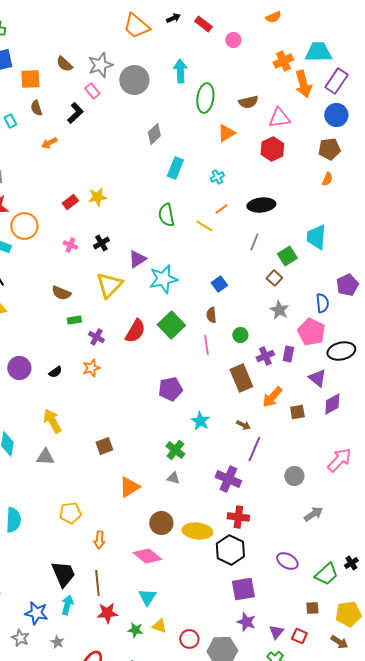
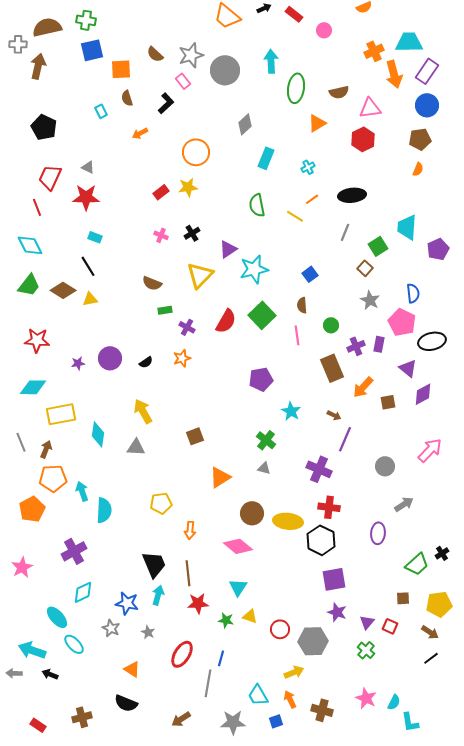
orange circle: (24, 226) -> (196, 152), moved
purple pentagon: (347, 285) -> (438, 249), moved
purple ellipse: (287, 561) -> (378, 533), moved, turned 65

